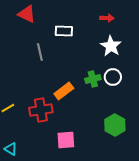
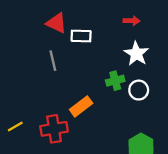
red triangle: (27, 14) -> (56, 23), moved
green cross: (93, 79) -> (115, 81), moved

